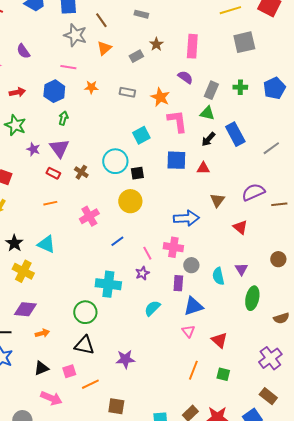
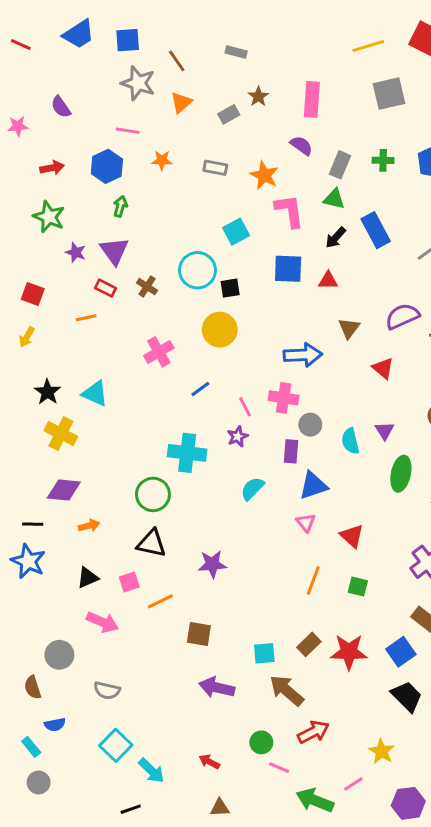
orange line: (50, 203) -> (86, 318), moved

